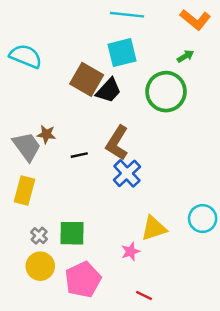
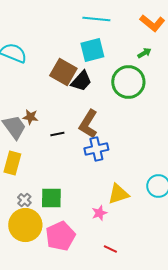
blue cross: (127, 173) -> (96, 149), turned 30
yellow circle: (40, 266) -> (25, 225), size x1.4

